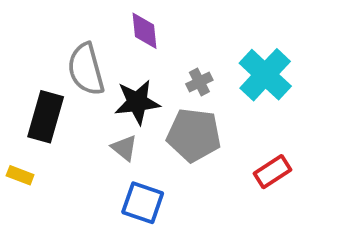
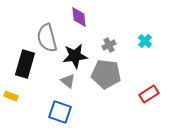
cyan cross: (265, 75) -> (145, 41), size x0.5
blue square: (143, 203) -> (60, 112), moved

